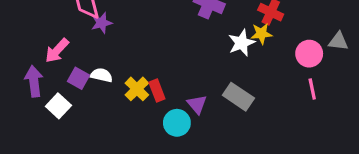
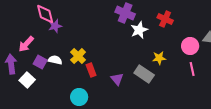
yellow star: (261, 34) -> (159, 58), moved
white star: (241, 43) -> (139, 30), moved
yellow cross: (137, 89) -> (78, 56), moved
cyan circle: (177, 123) -> (79, 97), moved

